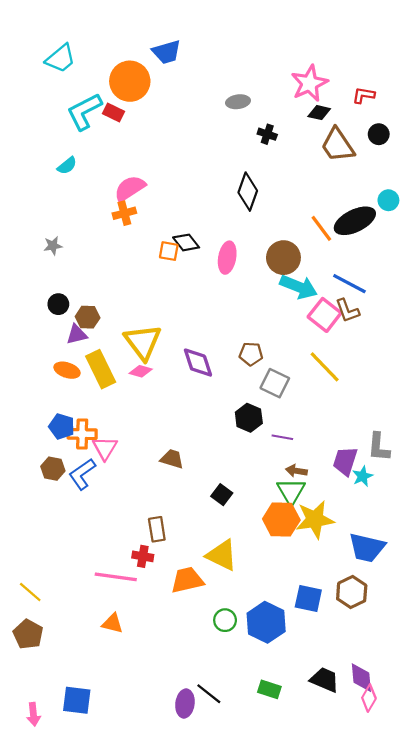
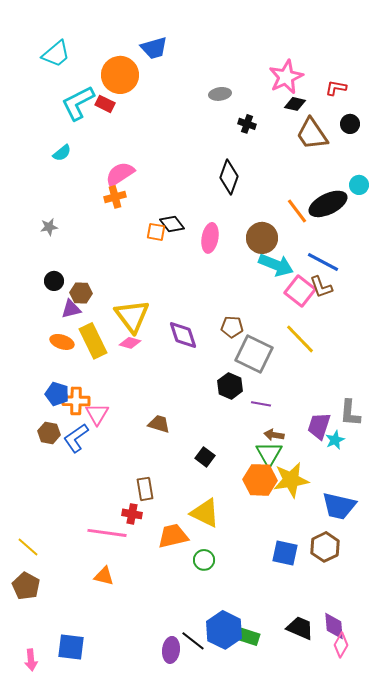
gray square: (275, 383) -> (254, 354), size x1.4
green circle: (225, 620) -> (204, 560), moved
blue hexagon: (266, 622) -> (224, 630), moved

